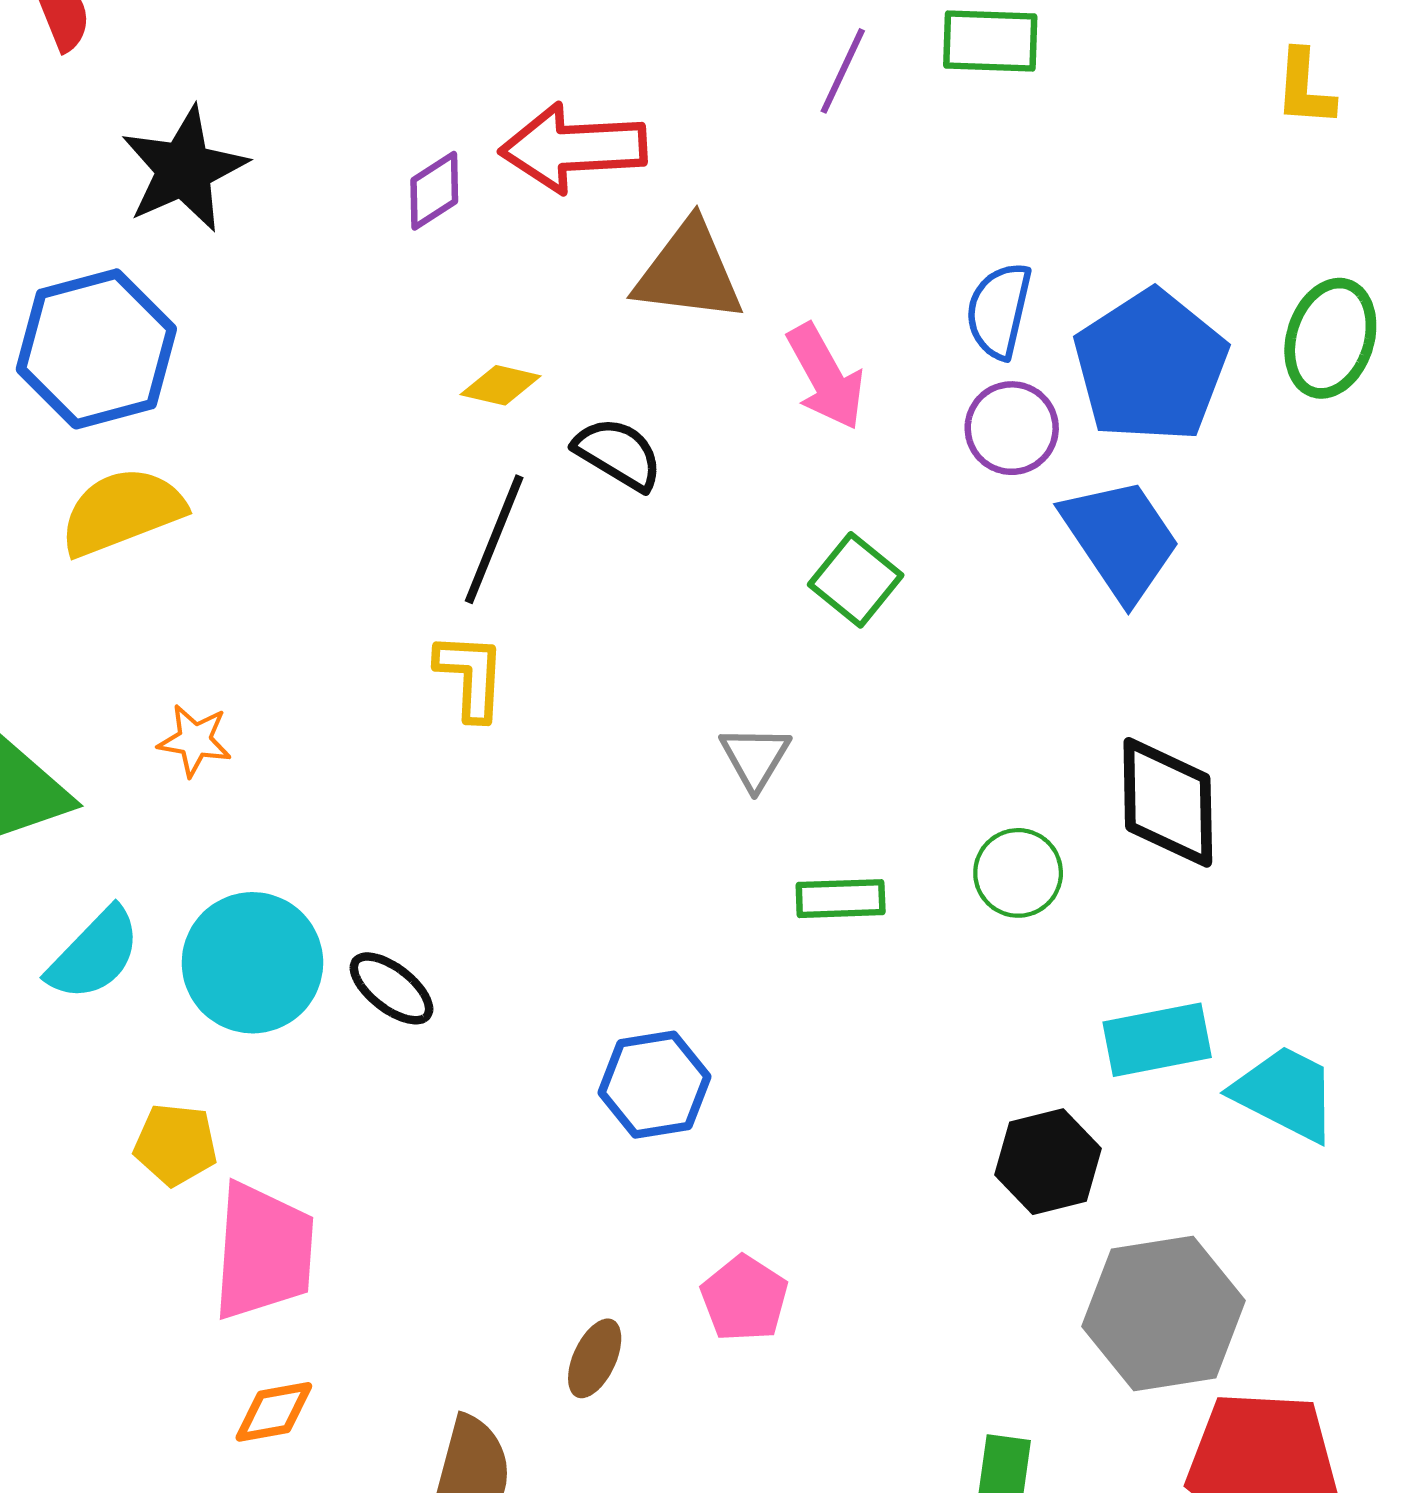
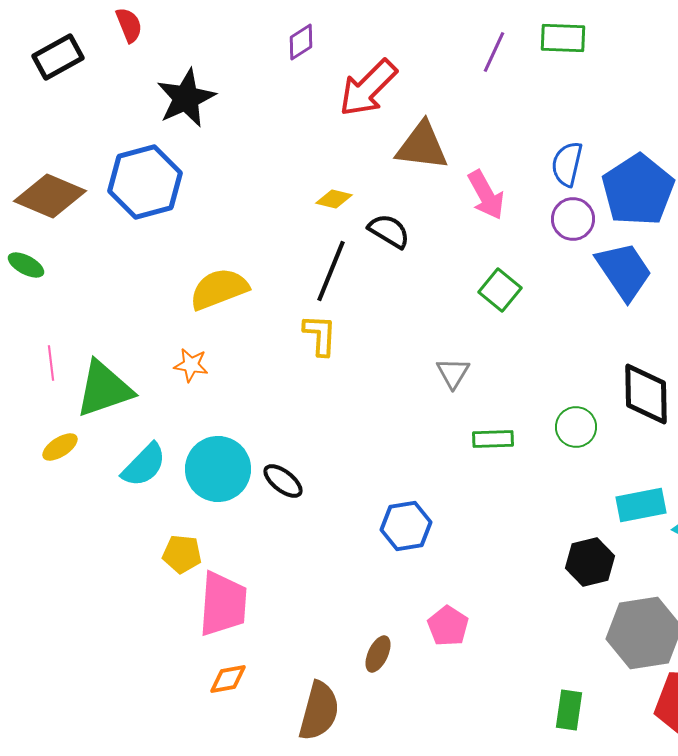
red arrow: (573, 148) -> (368, 88), turned -42
purple diamond: (434, 191) -> (301, 42), moved
yellow semicircle: (122, 511) -> (219, 289), moved

